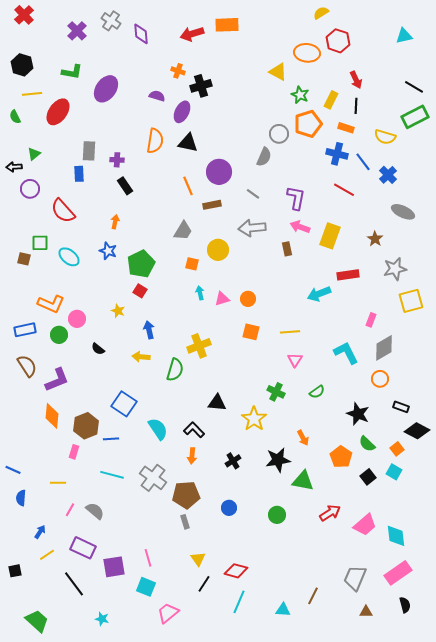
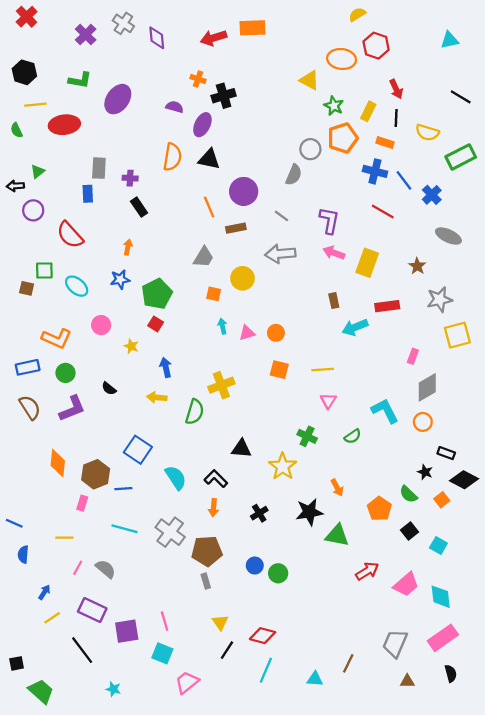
red ellipse: (58, 112) -> (64, 125), turned 48
green rectangle: (415, 117) -> (461, 157), moved
yellow semicircle: (385, 137) -> (427, 132), moved
brown rectangle: (287, 249) -> (334, 301), moved
blue star: (108, 251) -> (120, 279), turned -30
pink circle: (77, 319) -> (101, 325), moved
cyan L-shape: (346, 353) -> (385, 411), moved
purple L-shape: (57, 380) -> (72, 409), moved
black star: (358, 414) -> (425, 472), moved, size x0.6
cyan square: (394, 472) -> (438, 545), moved
green circle: (277, 515) -> (278, 573), moved
black square: (15, 571) -> (17, 663), moved

